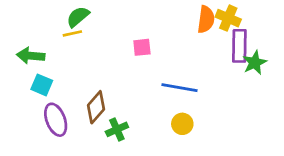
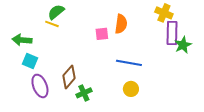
orange semicircle: (206, 19) -> (121, 24), moved
yellow line: (72, 33) -> (52, 24), turned 32

